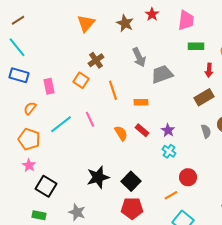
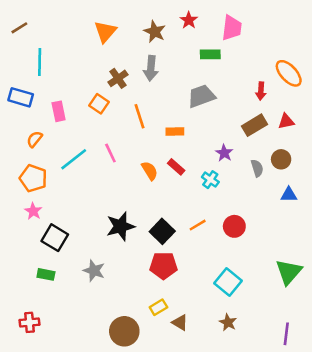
green rectangle: (196, 46) -> (210, 54), moved
cyan line: (17, 47) -> (40, 62), moved, turned 40
gray arrow: (139, 57) -> (151, 68), moved, turned 30
purple star: (168, 130) -> (224, 153), moved
cyan cross: (169, 151) -> (210, 180), moved
orange line: (171, 195) -> (198, 225), moved

